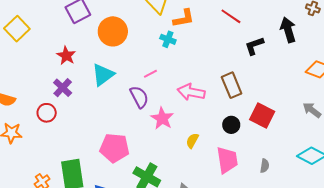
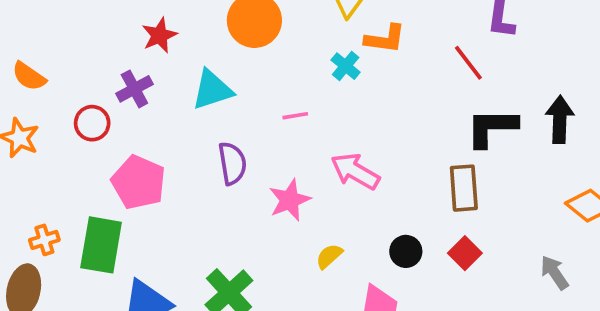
black L-shape: (254, 46) -> (492, 128), size x1.4
brown rectangle: (232, 85) -> (464, 188), moved
purple semicircle: (139, 97) -> (232, 163), moved
red square: (262, 115) -> (465, 253), size x0.7
pink pentagon: (114, 148) -> (139, 182), moved

